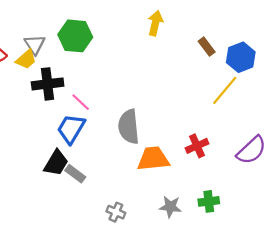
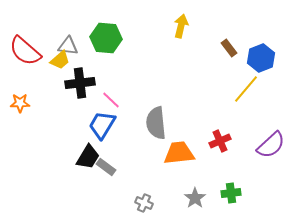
gray triangle: (35, 44) -> (68, 46), turned -50
gray star: (170, 207) -> (195, 198), turned 30

